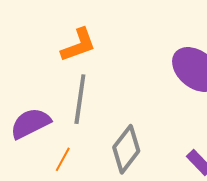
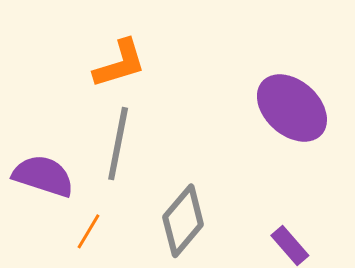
purple semicircle: (30, 123) -> (43, 176), turned 42

